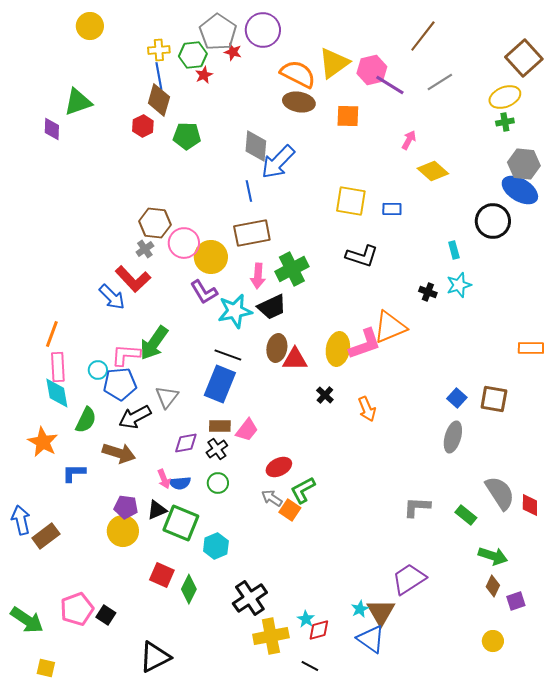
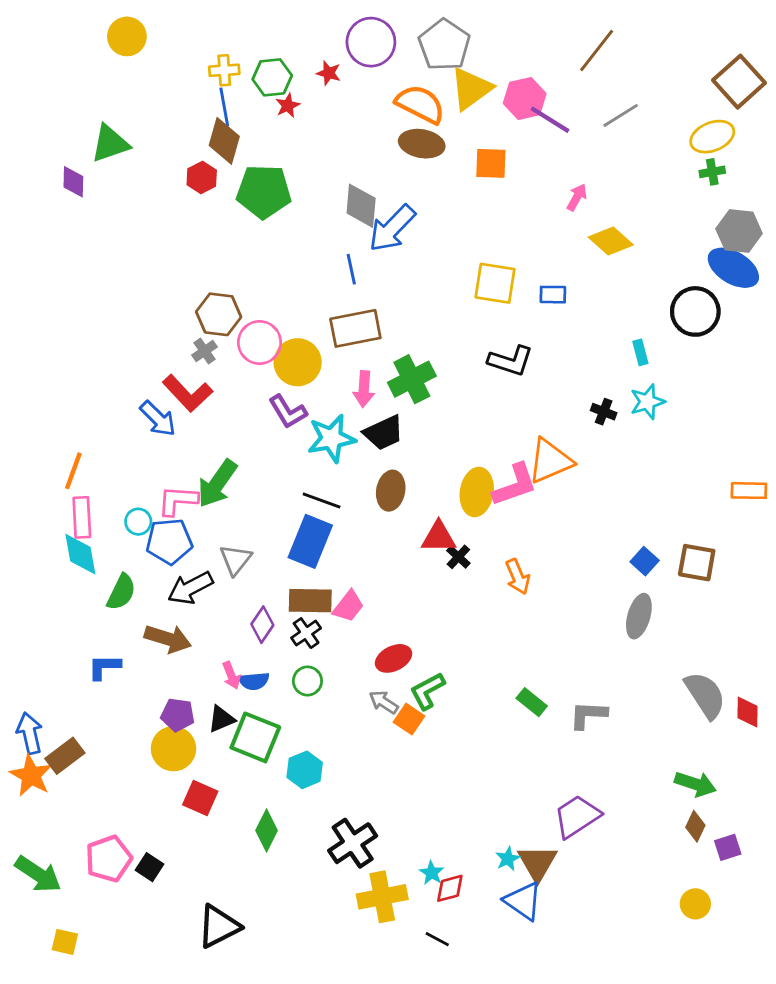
gray pentagon: (218, 32) -> (444, 45), moved
green pentagon: (187, 136) -> (264, 192), size x1.4
red triangle: (295, 359) -> (439, 537), moved
brown rectangle: (220, 426) -> (310, 601), size x1.4
orange star: (43, 442) -> (31, 775), moved
purple diamond: (186, 443) -> (262, 625), turned -45
green rectangle: (466, 515) -> (532, 702), moved
red square: (162, 575) -> (200, 798), moved

